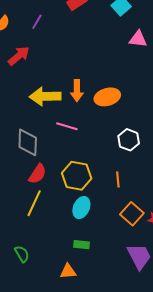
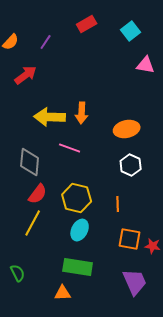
orange ellipse: (107, 97) -> (127, 129), moved
orange square: (132, 214) -> (130, 239), turned -35
green rectangle: (81, 245) -> (78, 267), size x1.8

